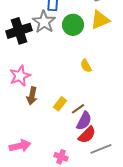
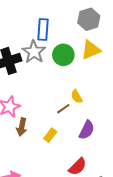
brown line: (78, 109) -> (63, 109), moved
purple semicircle: (84, 121) -> (87, 130), moved

